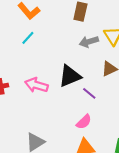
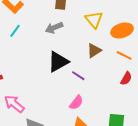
gray arrow: (89, 42) -> (54, 28), moved
pink arrow: (36, 85) -> (14, 104), moved, turned 30

